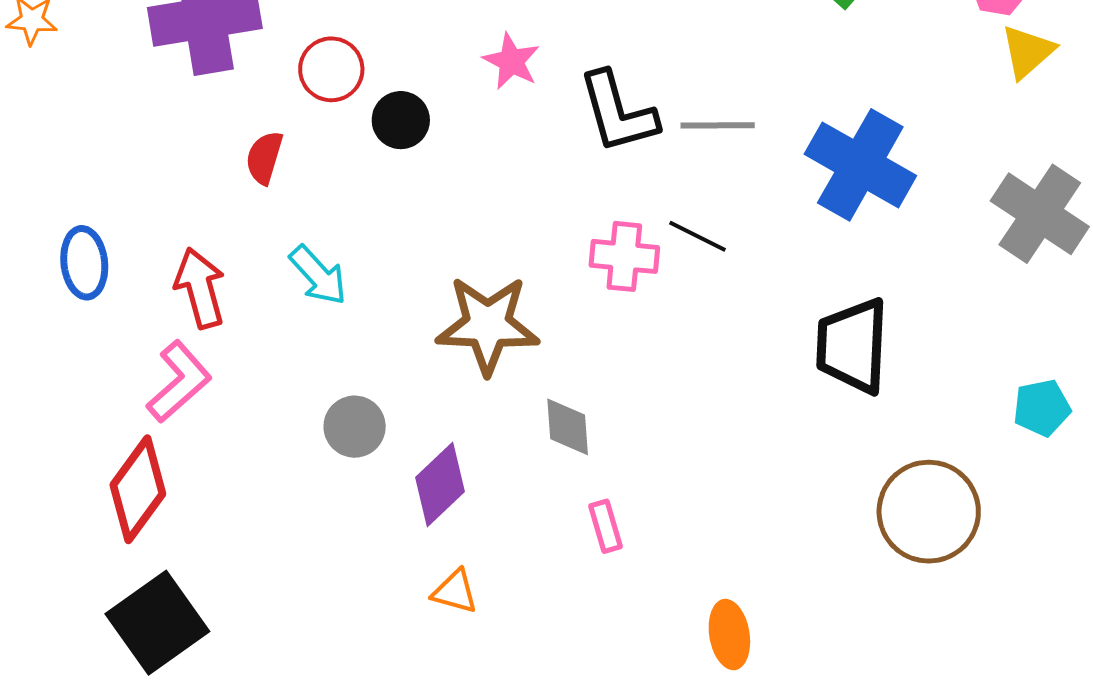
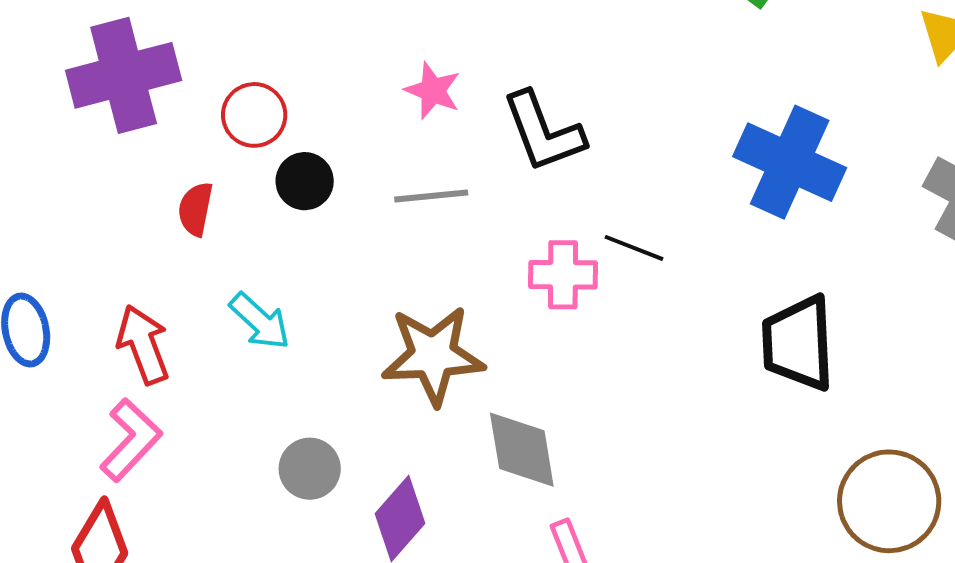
black circle: (401, 120) -> (305, 181), moved
gray line: (718, 125) -> (431, 196), moved
gray diamond: (568, 427) -> (522, 450), size x1.4

